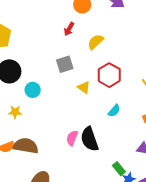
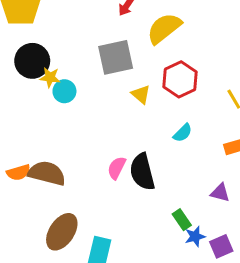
yellow semicircle: (96, 42) -> (164, 28), size x1.4
gray square: (65, 64) -> (116, 57), size x1.4
yellow star: (15, 112) -> (50, 77), moved

